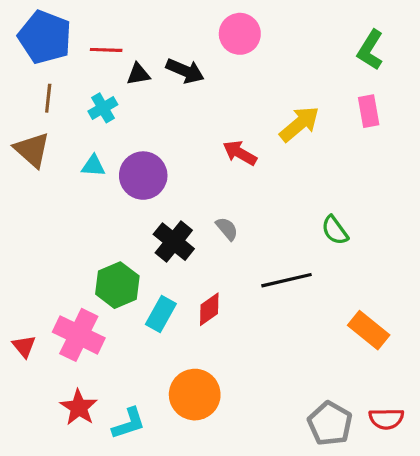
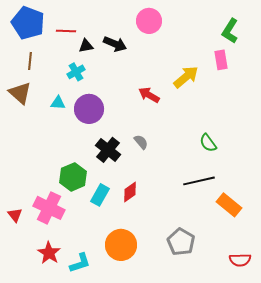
cyan cross: (103, 108) -> (76, 72), moved
pink rectangle: (369, 111) -> (221, 60), moved
black line: (286, 280) -> (199, 181), moved
gray pentagon: (330, 424) -> (181, 242), moved

